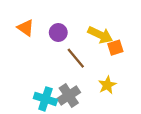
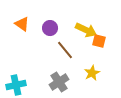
orange square: (115, 48) -> (99, 41), turned 32
cyan cross: (45, 99) -> (16, 85), moved, turned -30

